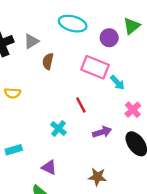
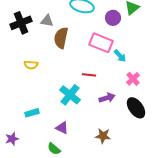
gray triangle: (31, 41) -> (47, 21), turned 40
brown semicircle: (48, 61) -> (61, 38), size x1.5
red line: (81, 105) -> (89, 75), turned -56
cyan cross: (58, 129) -> (70, 95), size x1.5

